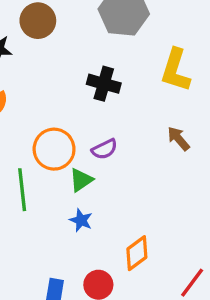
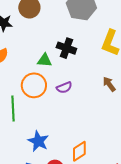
green triangle: (81, 180) -> (45, 60), moved, turned 35
blue star: (81, 220) -> (38, 141), moved, size x1.5

